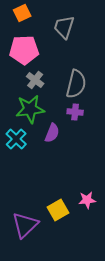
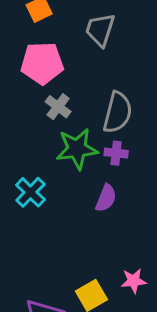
green star: (30, 109) -> (77, 149), moved
purple semicircle: (52, 133) -> (106, 198), moved

